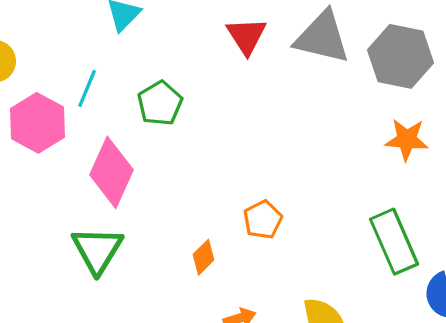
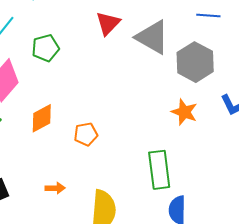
orange diamond: (204, 257) -> (42, 118), moved, size x1.4

